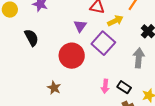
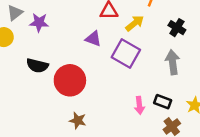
purple triangle: (80, 26) -> (93, 39), turned -32
black semicircle: (31, 38) -> (37, 66), turned 144
red circle: (72, 56) -> (70, 80), moved

